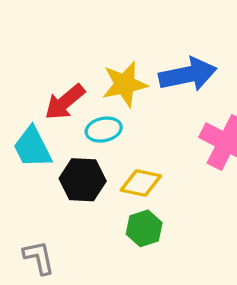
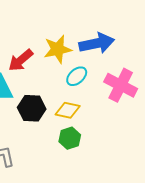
cyan ellipse: (104, 130) -> (77, 76), moved, turned -30

